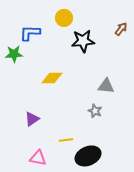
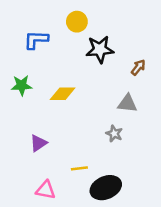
brown arrow: (121, 29) -> (138, 67), moved
green star: (14, 54) -> (22, 85), moved

